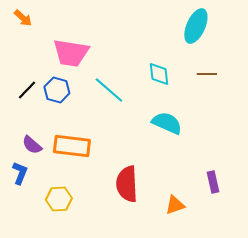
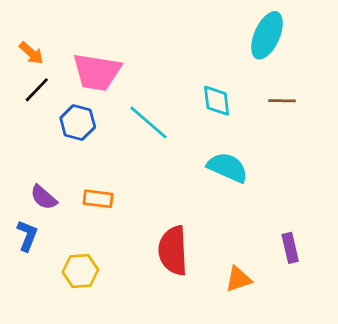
orange arrow: (23, 18) -> (31, 53), moved
black line: (27, 90) -> (37, 90), moved
orange rectangle: (72, 146) -> (98, 199), size x0.6

